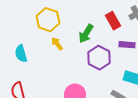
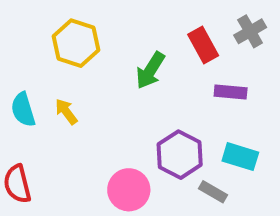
yellow arrow: (57, 44) -> (66, 112), moved
purple hexagon: (99, 58) -> (180, 155), moved

